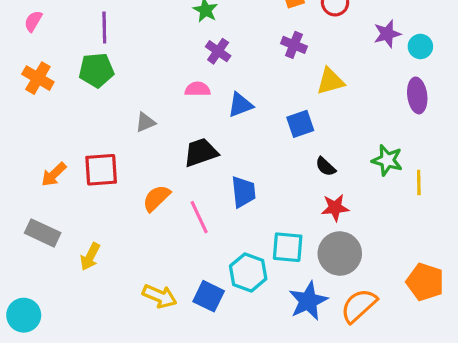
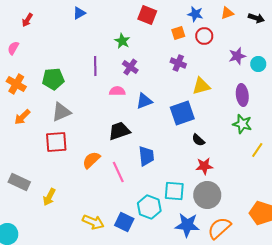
purple line: (104, 28) -> (95, 66), moved
purple ellipse: (417, 95) -> (242, 95), moved
gray triangle: (145, 122) -> (61, 112), moved, size x1.5
blue square: (300, 124) -> (182, 113), size x1.4
green star: (387, 160) -> (242, 124), moved
orange arrow: (54, 174) -> (22, 117), moved
yellow line: (419, 182) -> (257, 150), turned 35
blue star: (308, 301) -> (187, 225), turned 30

